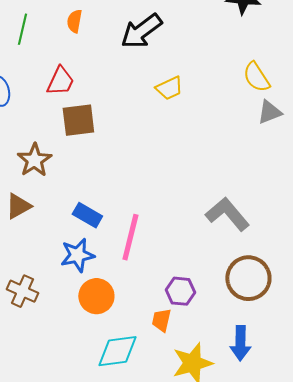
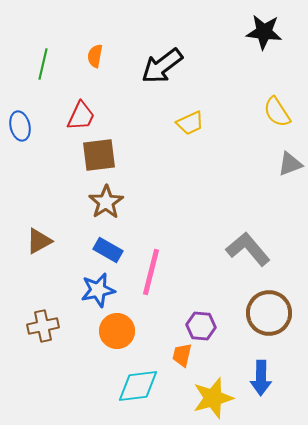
gray triangle: (269, 112) -> (290, 164), moved
brown star: (34, 160) -> (106, 202), moved
brown cross: (22, 291) -> (43, 326), turned -36

